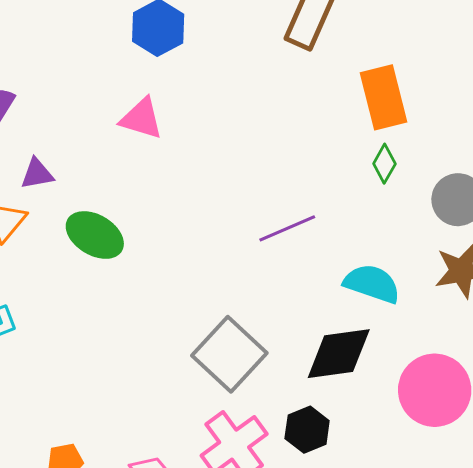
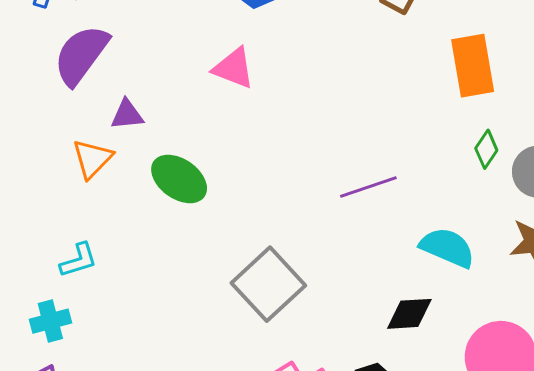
green diamond: (384, 164) -> (486, 149), moved
gray square: (229, 354) -> (268, 284), moved
black diamond: (339, 354) -> (409, 314), size x0.7

